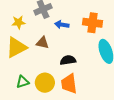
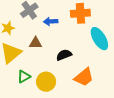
green triangle: (23, 82) -> (24, 77), moved
orange trapezoid: (69, 84) -> (84, 77), moved, turned -110

